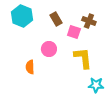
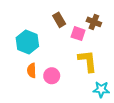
cyan hexagon: (22, 16) -> (27, 42), moved
pink circle: (49, 49) -> (52, 76), moved

